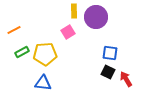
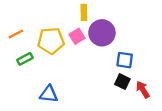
purple circle: (96, 17) -> (102, 33), moved
yellow pentagon: (45, 54) -> (51, 41), moved

